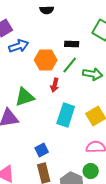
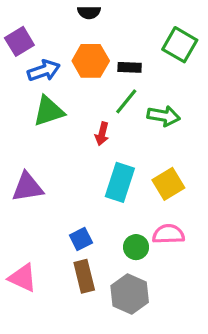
orange hexagon: (46, 60) -> (91, 61), moved
green triangle: (25, 97) -> (49, 111), moved
green circle: (91, 171) -> (136, 247), moved

